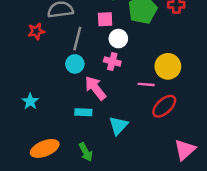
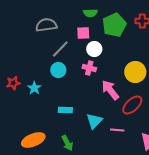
red star: (36, 31) -> (13, 83), moved
gray line: (77, 39) -> (60, 49), turned 30
pink line: (146, 84) -> (117, 130), moved
pink arrow: (95, 88) -> (110, 90), moved
cyan star: (30, 101) -> (34, 88), moved

